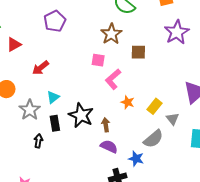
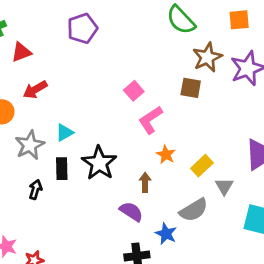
brown star: (111, 34) -> (207, 57), moved
pink square: (98, 60) -> (134, 91), turned 32
red arrow: (41, 68) -> (35, 90), moved
brown arrow: (106, 125) -> (145, 182), moved

